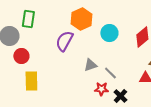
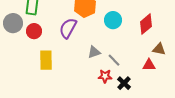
red circle: (21, 56) -> (34, 31), moved
yellow rectangle: (31, 81) -> (46, 60), moved

